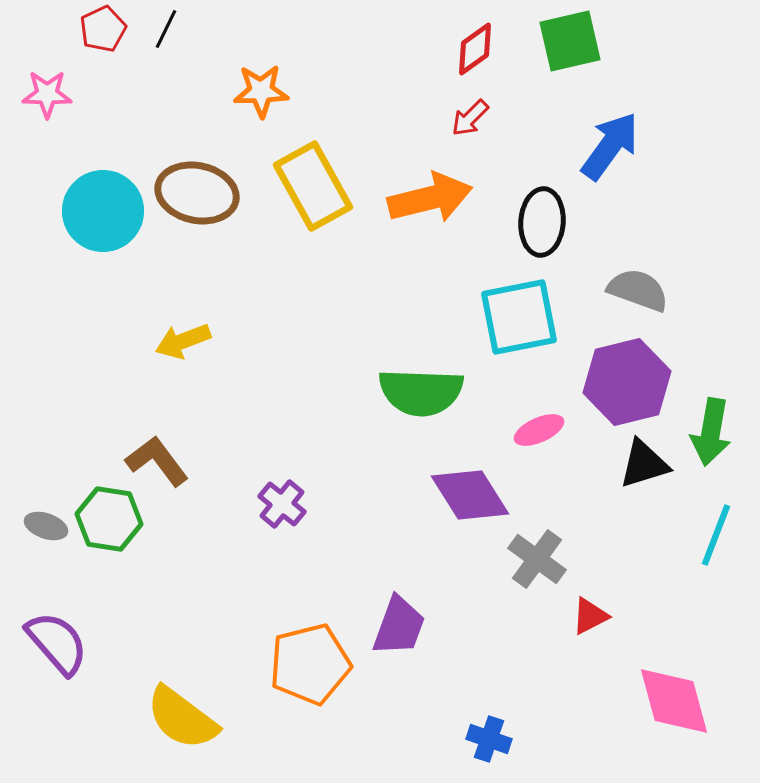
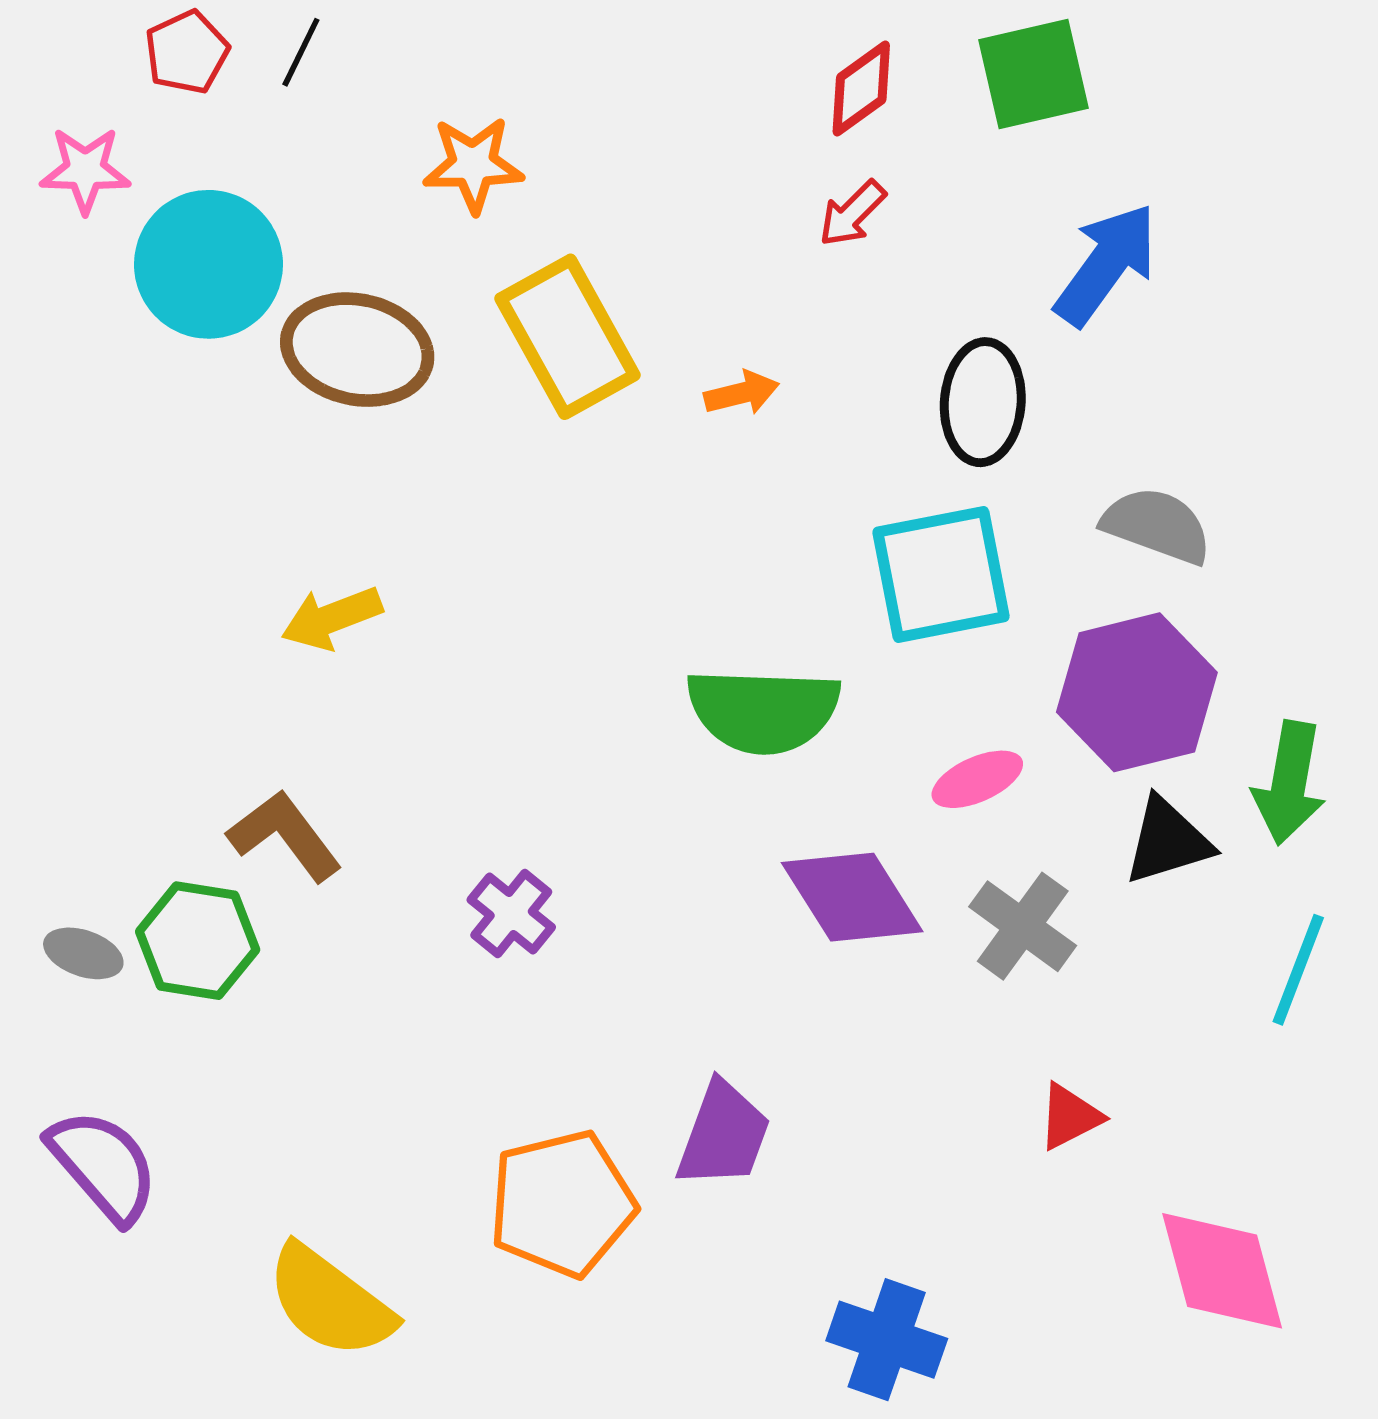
orange arrow: (430, 198) -> (742, 393), moved, size x0.5
cyan circle: (103, 211) -> (208, 264), moved
gray cross: (537, 559) -> (1023, 926), moved
blue cross: (489, 739) -> (887, 1340), size x1.4

